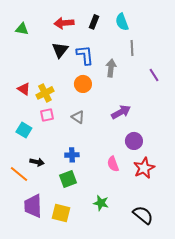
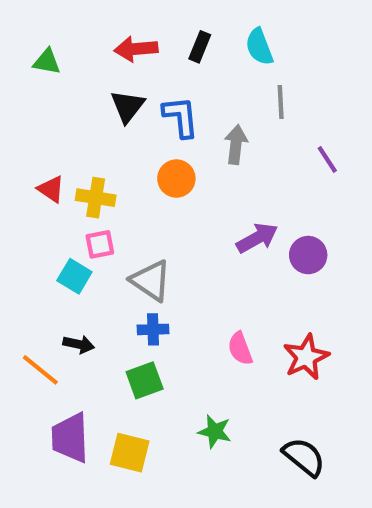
yellow cross: (45, 93) -> (96, 198), turned 36
gray triangle: (78, 117) -> (151, 281), moved, size x1.5
cyan square: (24, 130) -> (74, 276), moved
purple circle: (134, 141) -> (308, 255), moved

